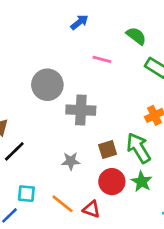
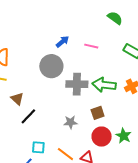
blue arrow: (79, 22) -> (62, 42), moved
green semicircle: (136, 36) -> (115, 18), moved
green arrow: (138, 148) -> (104, 85), moved, turned -50

